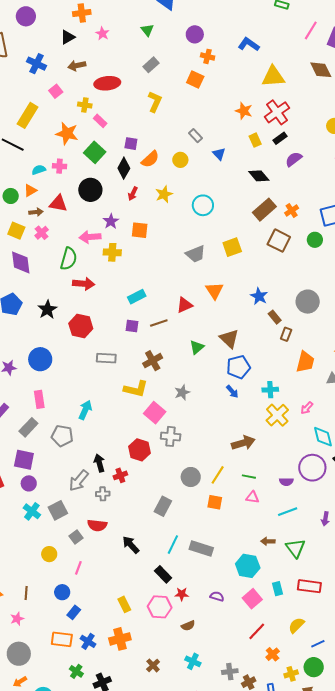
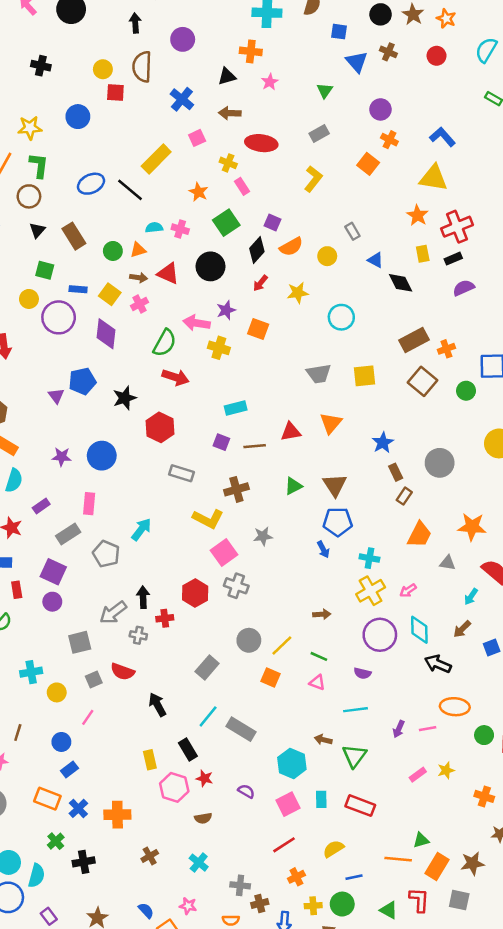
yellow triangle: (273, 76) -> (433, 178), moved
orange star: (67, 133) -> (199, 192), size x0.7
blue triangle: (219, 154) -> (375, 260), turned -32
black diamond: (259, 176) -> (401, 283), moved
brown arrow: (243, 443) -> (322, 614), size x0.6
purple circle: (312, 468) -> (380, 635), moved
cyan cross: (32, 511) -> (31, 672), moved, turned 30
yellow rectangle: (124, 604) -> (150, 760), moved

